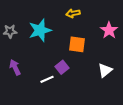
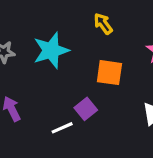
yellow arrow: (73, 13) -> (103, 24), turned 64

